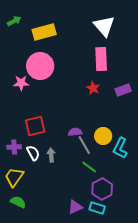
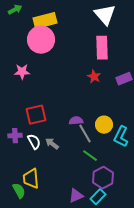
pink circle: (40, 66) -> (41, 40), moved
gray arrow: (51, 155) -> (52, 144), turned -48
yellow trapezoid: (14, 177) -> (31, 179), moved, turned -40
green semicircle: (18, 202) -> (19, 191), turned 35
cyan rectangle: (97, 208) -> (98, 197), turned -63

